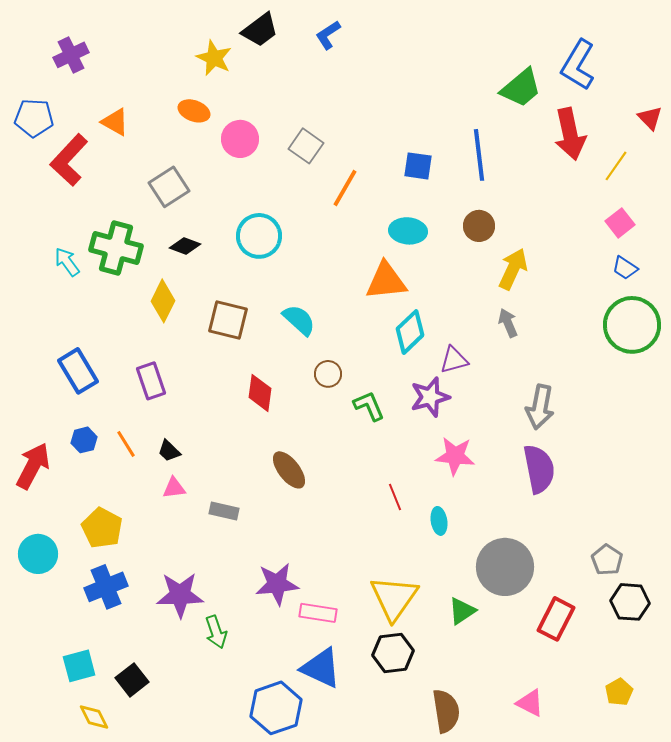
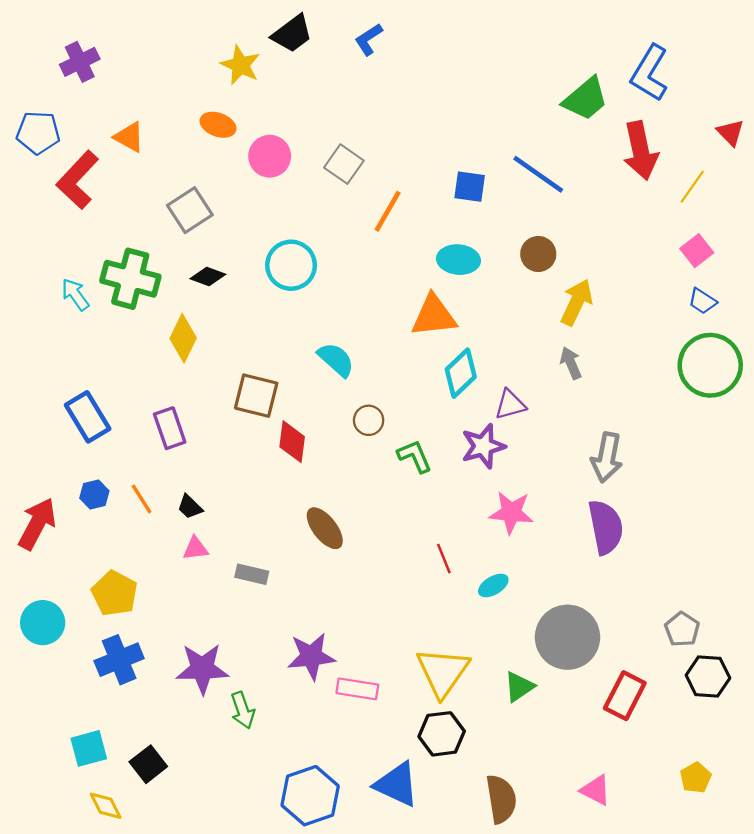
blue line: (479, 155) -> (538, 174), turned -48
brown square: (228, 320) -> (256, 396), moved
cyan ellipse: (439, 521) -> (493, 586), turned 68
blue triangle: (321, 668) -> (397, 784), moved

